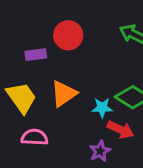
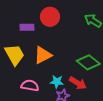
cyan star: (102, 108) -> (57, 82), moved
pink semicircle: (34, 137) -> (30, 85), moved

